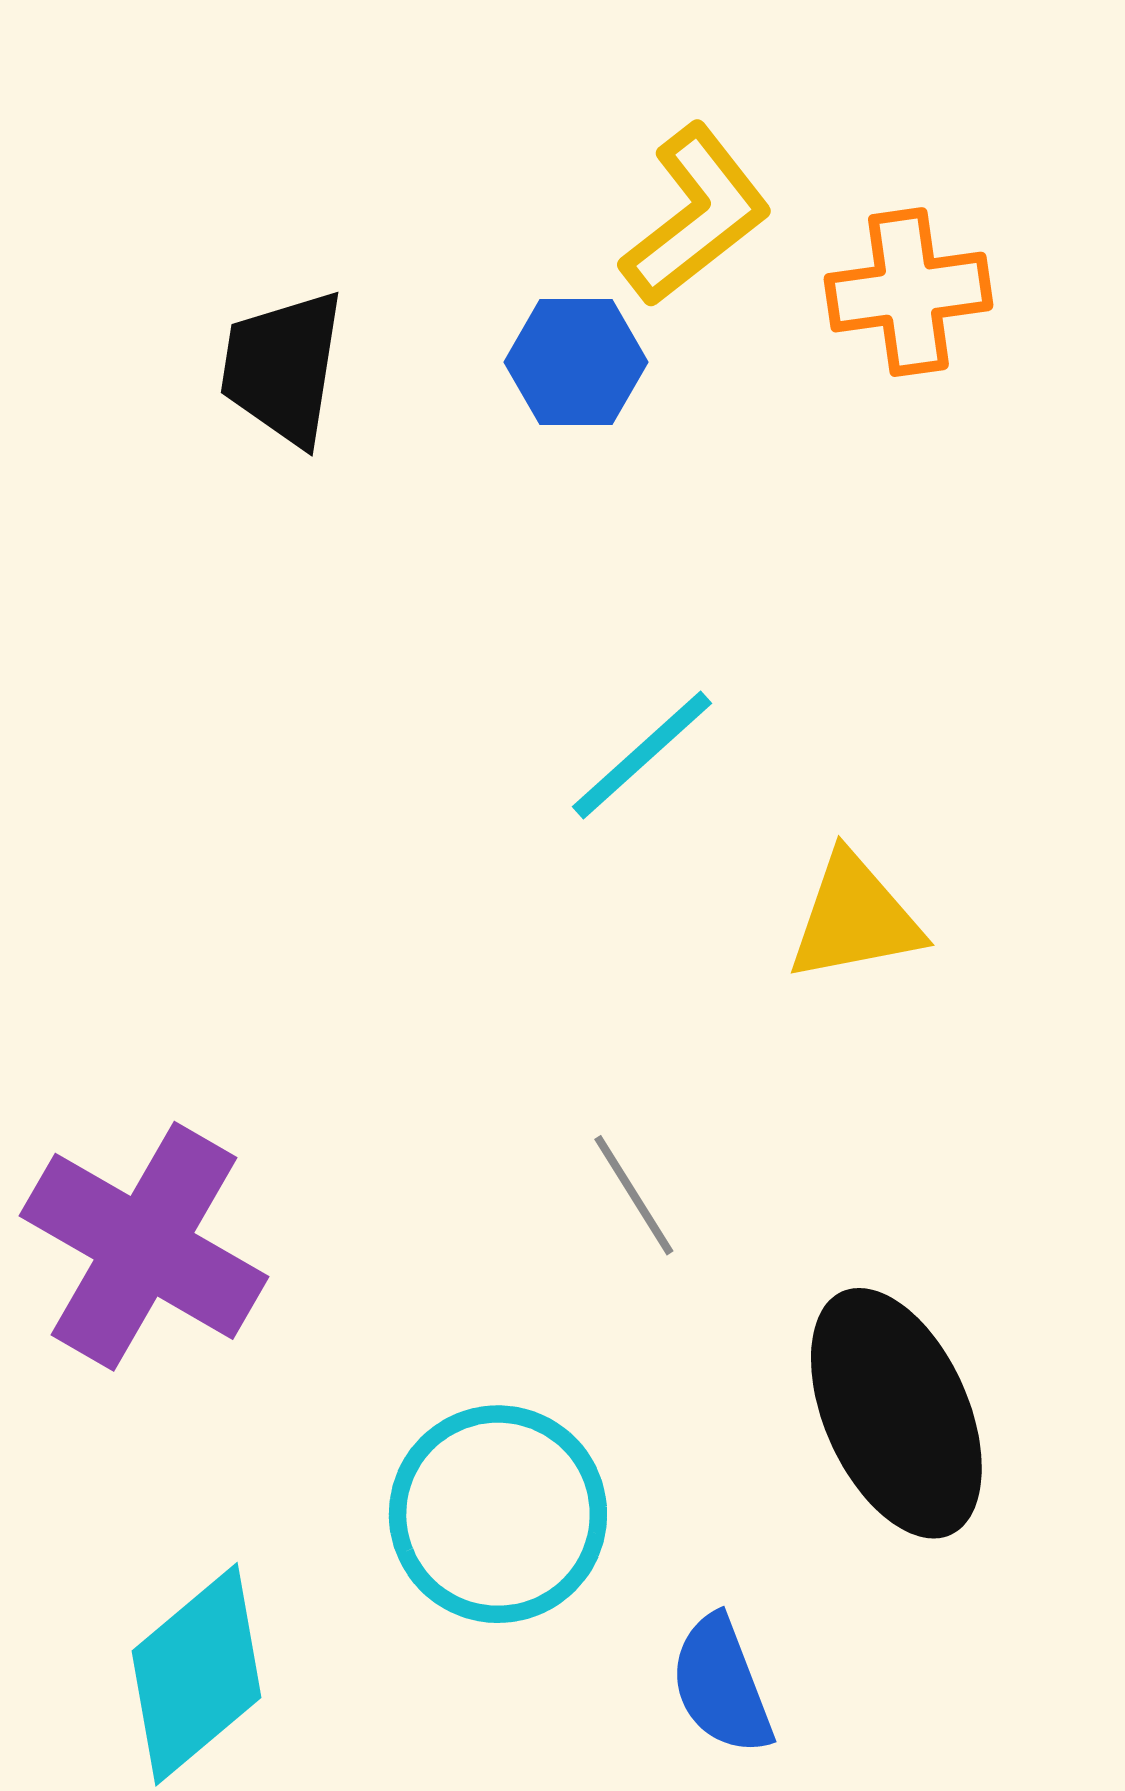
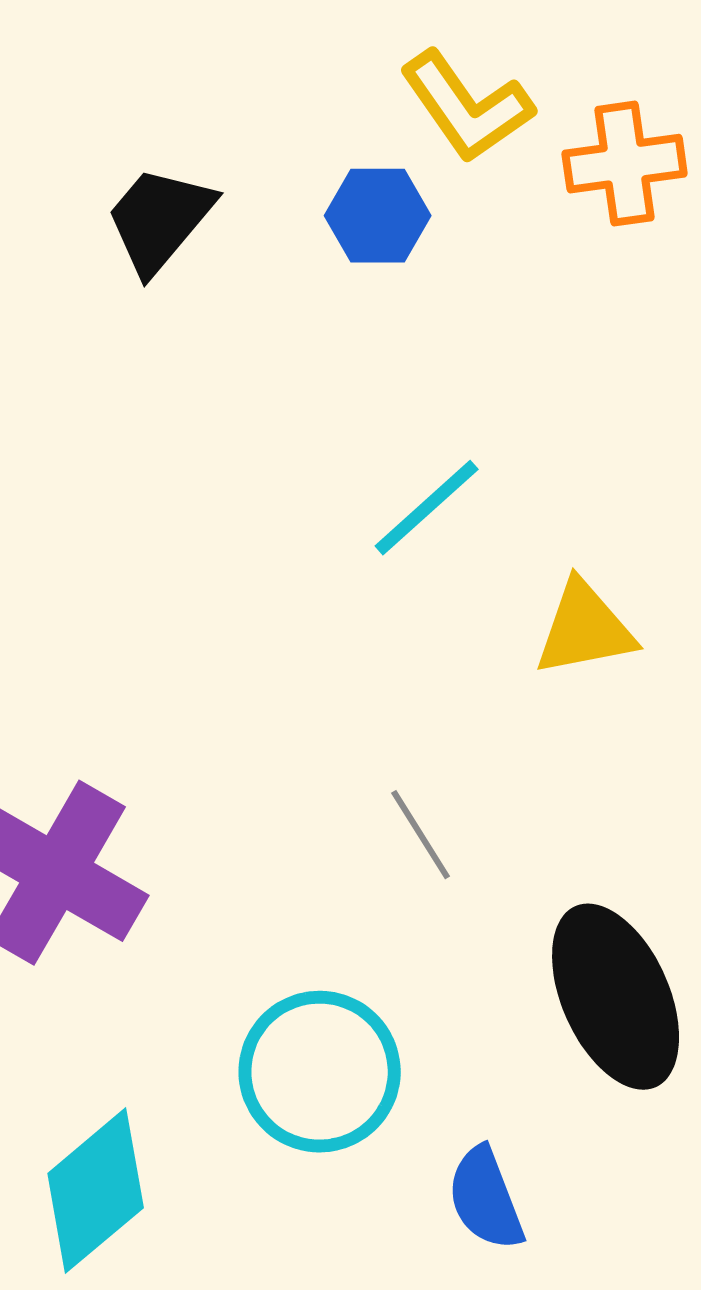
yellow L-shape: (696, 215) -> (467, 107), turned 93
black trapezoid: (283, 367) -> (160, 220), turned 31

